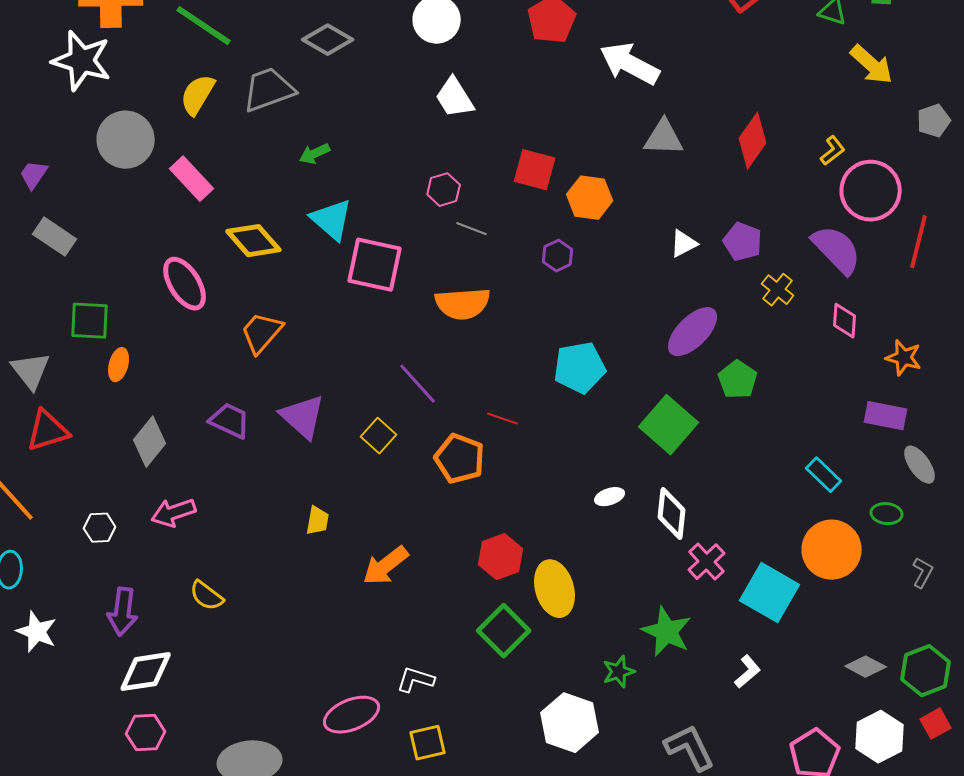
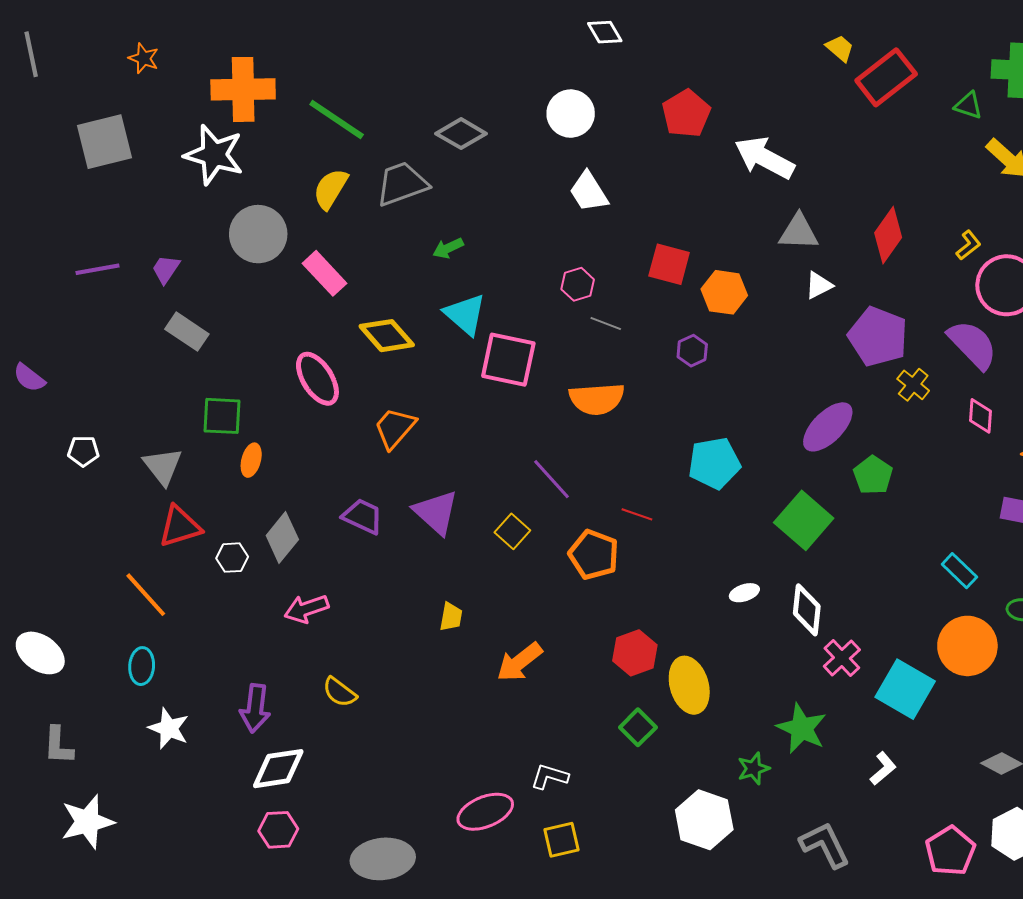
purple pentagon: (743, 242) -> (878, 337), size x1.5
white triangle: (684, 244) -> (819, 285), moved
white hexagon: (100, 528) -> (232, 558), moved
green square: (504, 631) -> (638, 727), size x0.7

